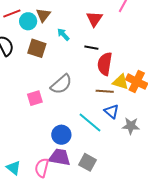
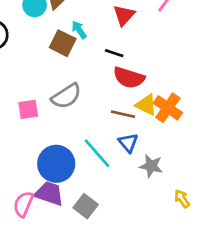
brown square: (37, 48) -> (63, 43), moved
red semicircle: (105, 64) -> (129, 78), turned -90
blue circle: (61, 135) -> (56, 164), size x1.4

